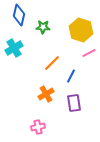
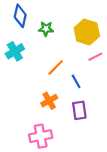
blue line: (71, 76) -> (76, 81), turned -56
pink cross: (38, 127) -> (41, 136), size x1.5

